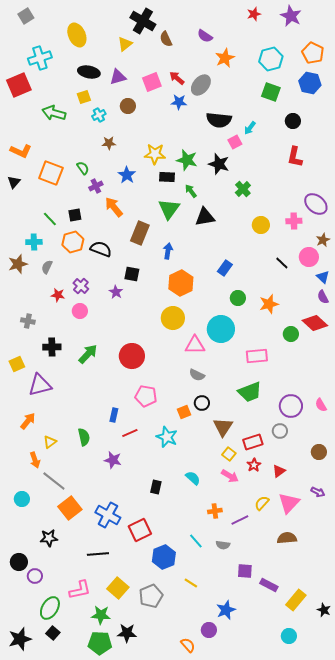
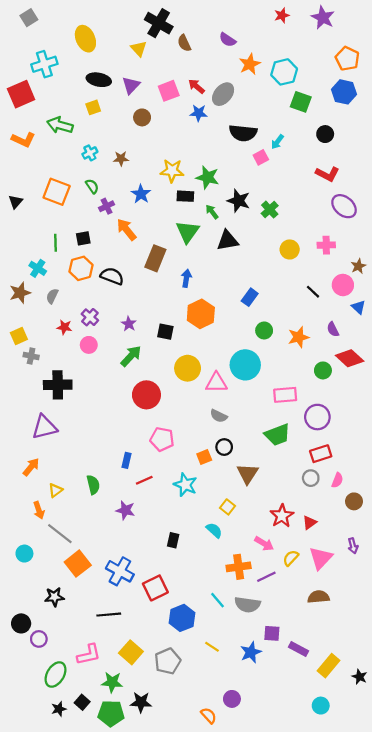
yellow triangle: (125, 44) -> (139, 49), turned -35
cyan hexagon: (271, 59) -> (284, 72), moved
purple triangle: (118, 77) -> (131, 85), turned -30
cyan cross: (99, 115) -> (90, 153), moved
orange L-shape: (21, 151) -> (23, 140), moved
red L-shape: (295, 157) -> (327, 174), turned -75
black star: (219, 164) -> (239, 201), moved
purple ellipse: (316, 204) -> (344, 206), moved
green line: (50, 219) -> (55, 243), turned 42
cyan cross: (34, 242) -> (38, 268), turned 35
black square: (132, 274) -> (165, 332), moved
purple semicircle: (323, 297) -> (333, 329), moved
yellow circle: (173, 318) -> (188, 368), moved
black cross: (52, 347) -> (58, 385), size x1.4
green arrow: (88, 354) -> (131, 356), moved
yellow square: (17, 364) -> (19, 336), moved
pink semicircle: (321, 405) -> (337, 480), moved, turned -128
purple circle: (291, 406) -> (317, 417), moved
red rectangle: (253, 442) -> (321, 454), moved
yellow square: (229, 454) -> (227, 507), moved
red star: (254, 465) -> (282, 516), size x1.5
pink arrow: (230, 476) -> (264, 544), moved
purple arrow: (318, 492) -> (353, 546), turned 48
orange cross: (215, 511) -> (239, 567), size x1.5
gray semicircle: (223, 545) -> (247, 605), size x1.6
blue star: (226, 610) -> (251, 652), moved
black square: (53, 633) -> (82, 702), moved
black star: (20, 639) -> (59, 709), moved, size x0.6

